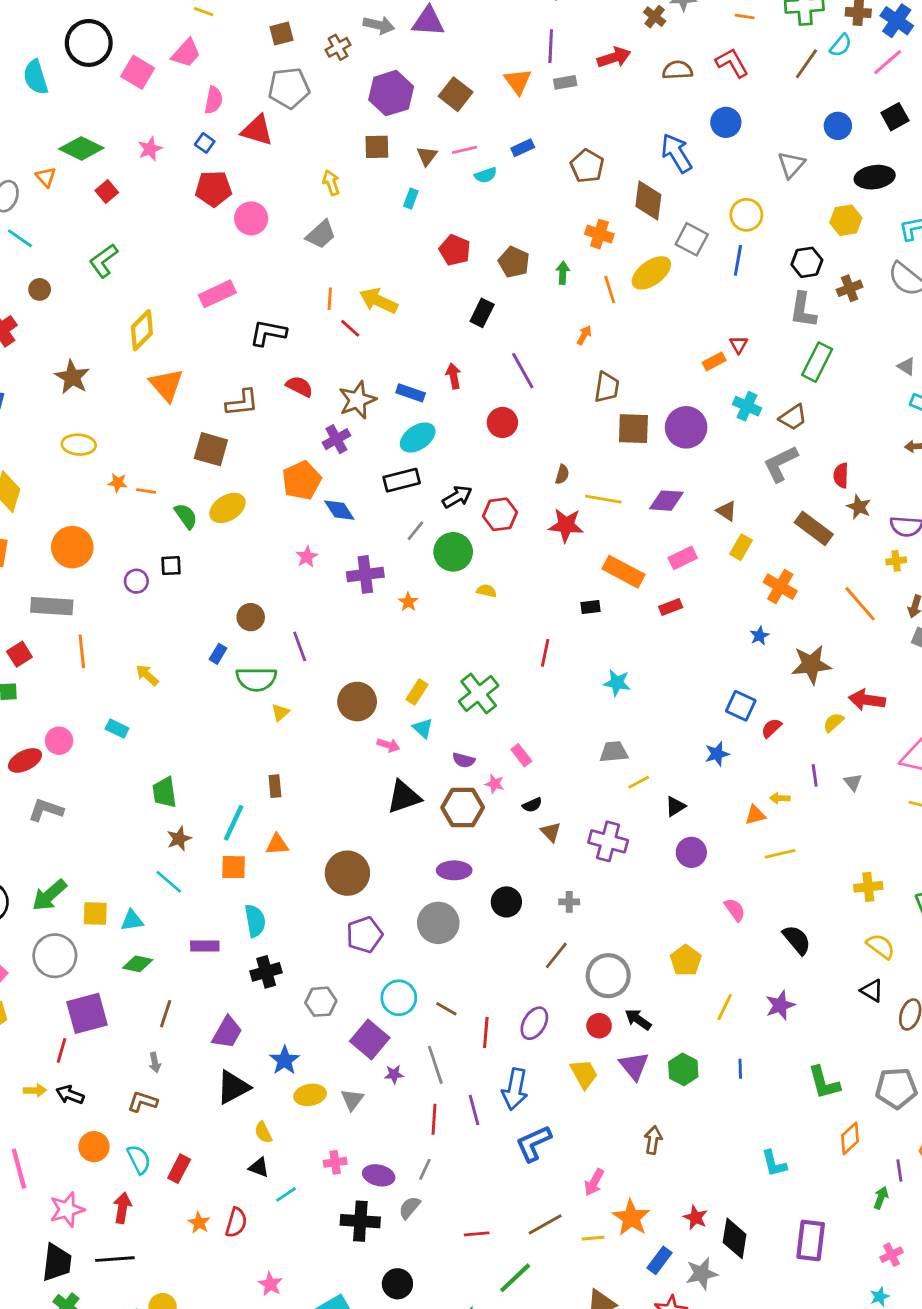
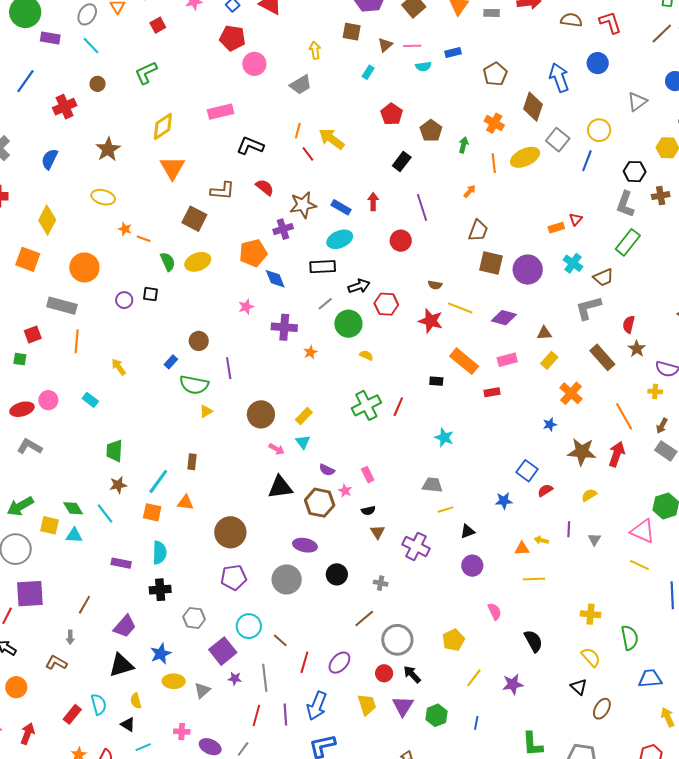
brown semicircle: (562, 474) -> (435, 285), turned 72
brown triangle: (727, 511) -> (544, 333), turned -49
green cross: (479, 693) -> (366, 405), moved
red arrow: (867, 700) -> (617, 454), moved, turned 90
green diamond: (138, 964) -> (73, 508), moved, turned 35
cyan semicircle: (139, 1159) -> (99, 704), moved

